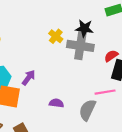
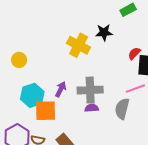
yellow cross: (56, 36) -> (79, 45), size x1.6
gray cross: (80, 46) -> (90, 90), moved

